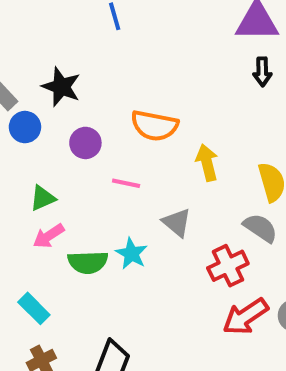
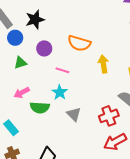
black star: (61, 87) -> (35, 20), turned 30
green triangle: (43, 198) -> (20, 63), moved
gray triangle: (177, 222) -> (74, 114), moved
cyan star: (131, 254) -> (60, 92), moved

